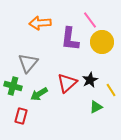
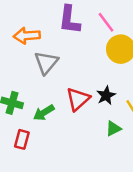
orange arrow: (40, 23) -> (27, 36), moved
purple L-shape: (70, 39) -> (69, 20), moved
gray triangle: (28, 63) -> (46, 63), moved

